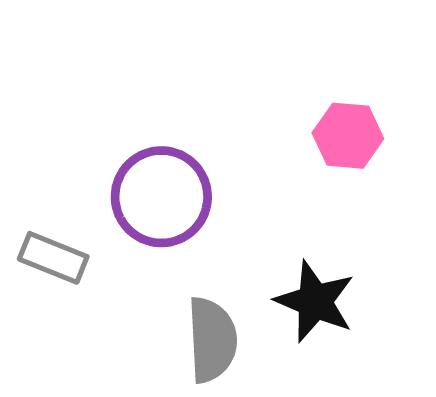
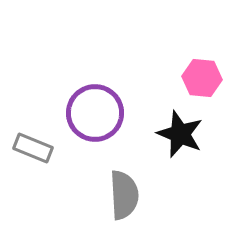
black star: (315, 301) -> (180, 134), moved

